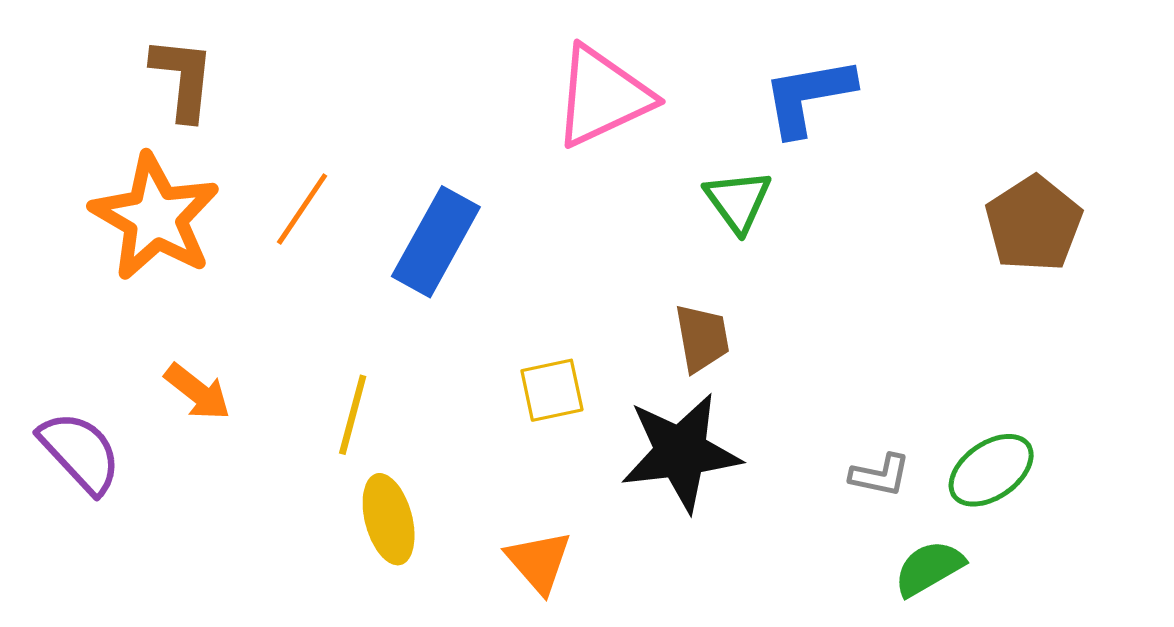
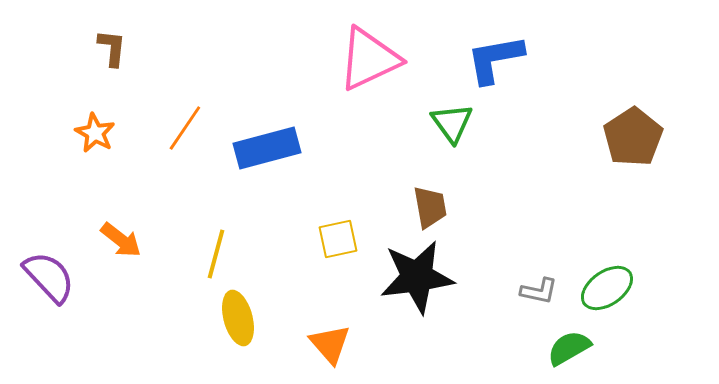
brown L-shape: (183, 78) -> (112, 48), size x0.7
orange star: (155, 217) -> (95, 133), size x0.5
blue rectangle: (436, 242) -> (267, 148), turned 46

